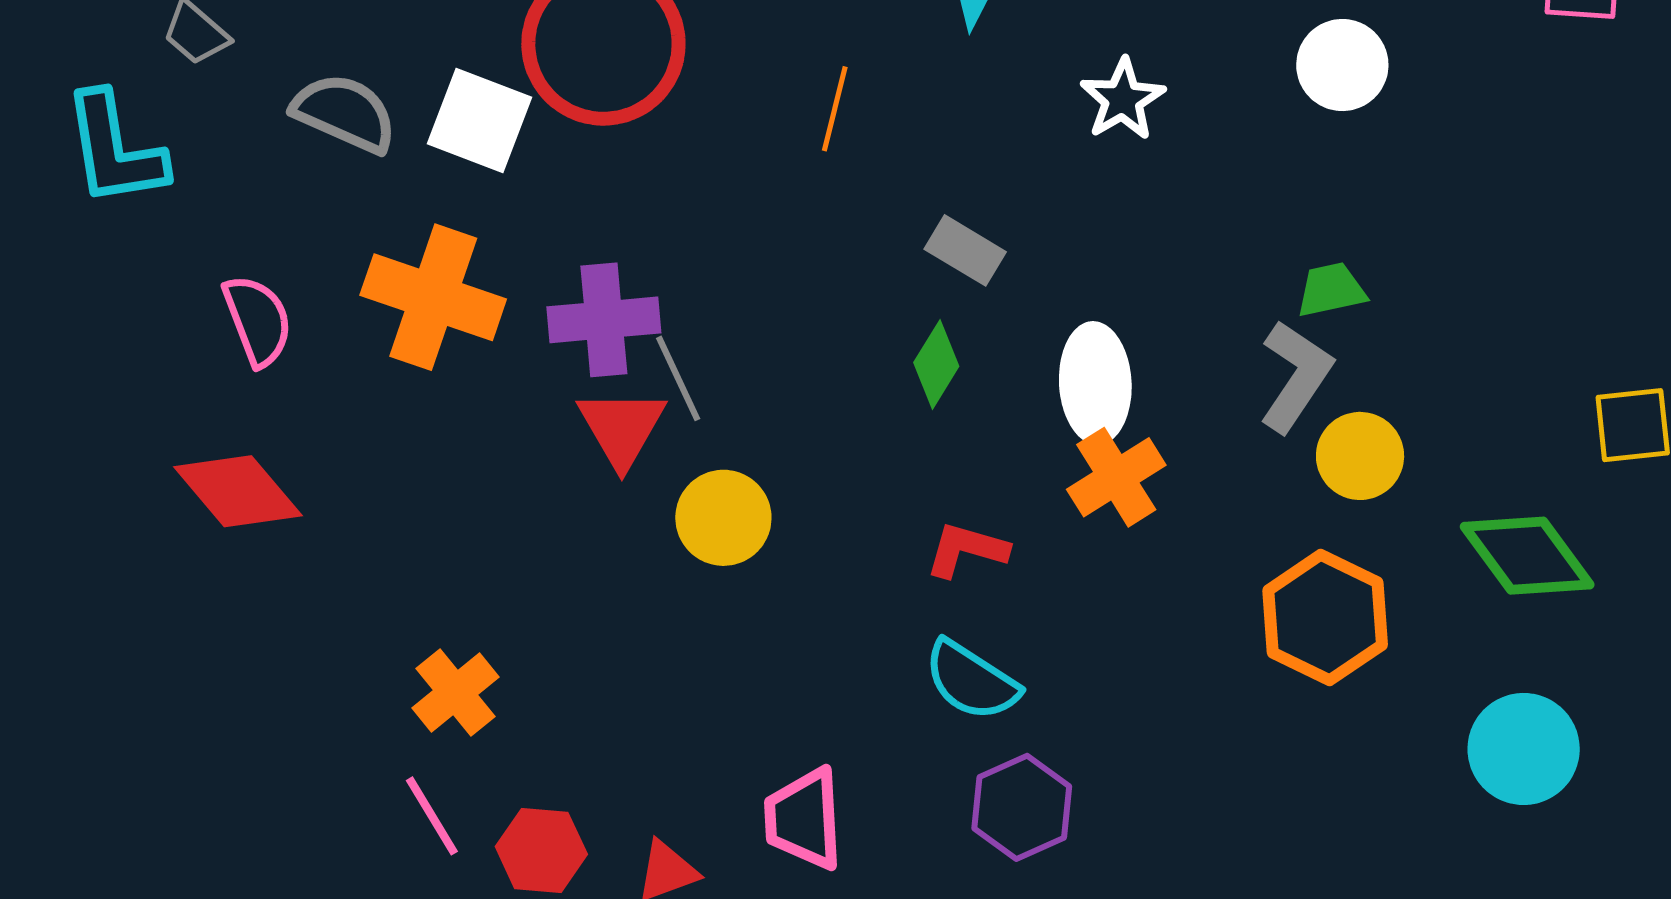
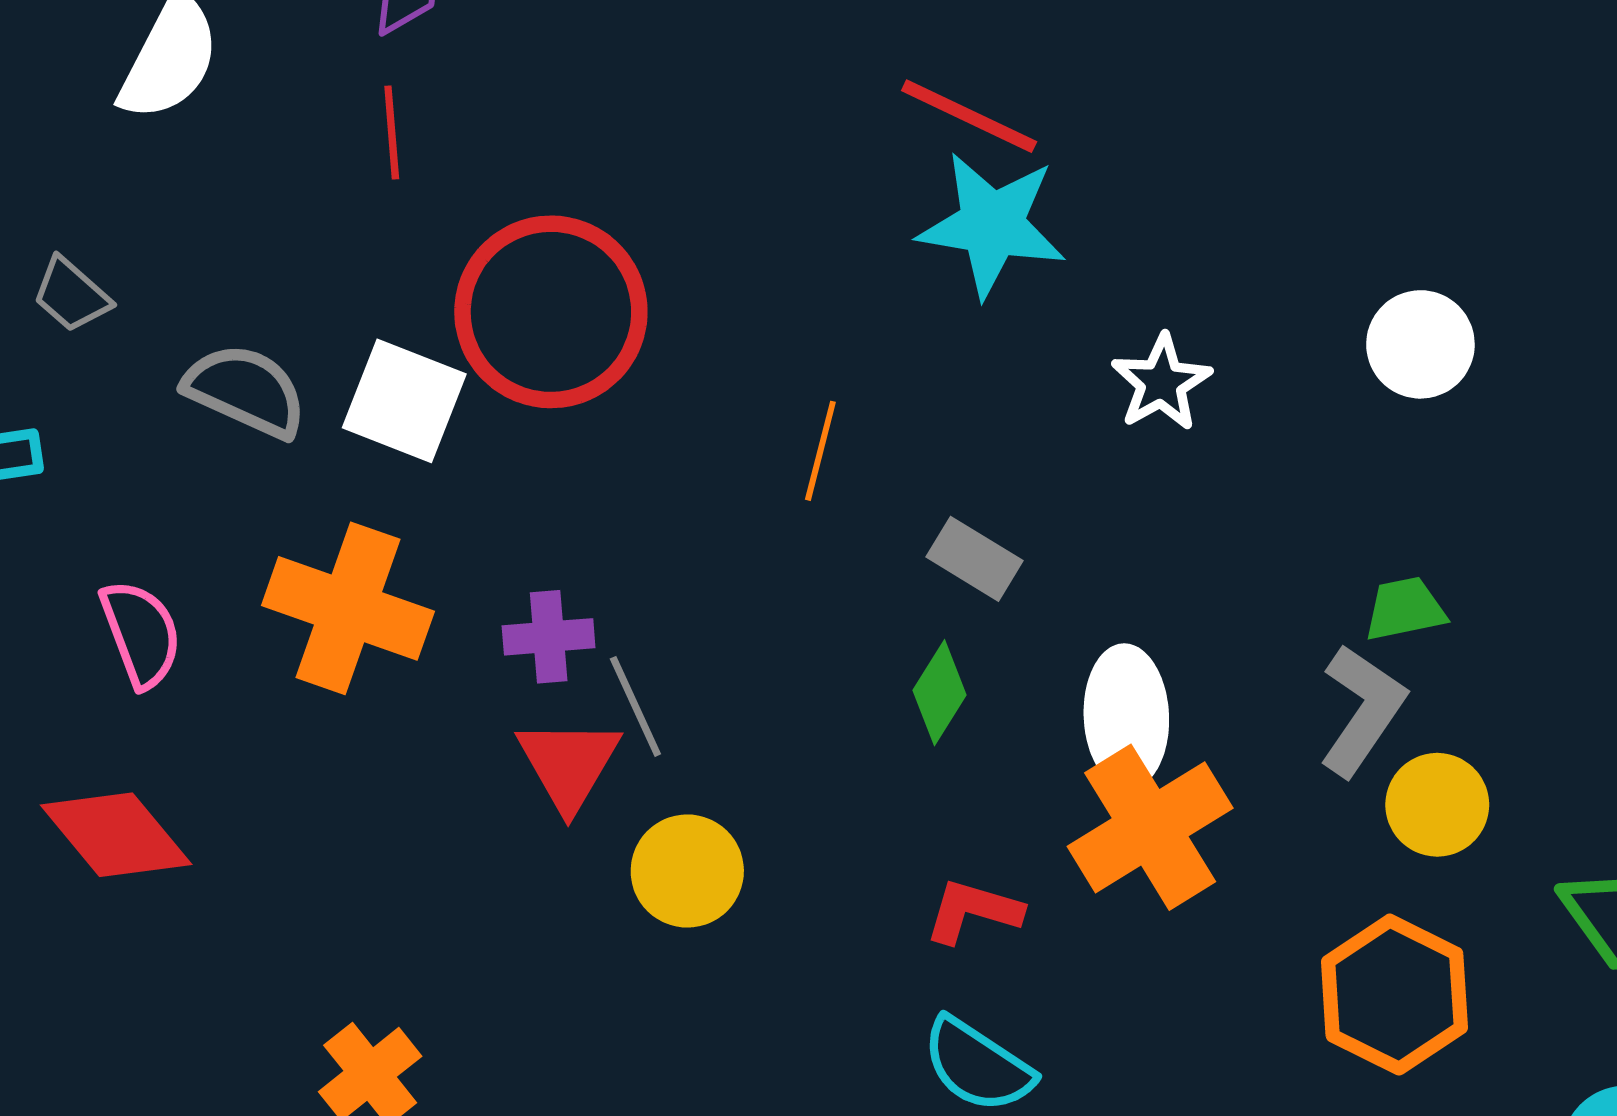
orange line: (835, 109) -> (820, 451), moved
purple cross: (604, 320) -> (549, 637), size x0.7
orange cross: (1116, 477) -> (1150, 827), size x1.4

